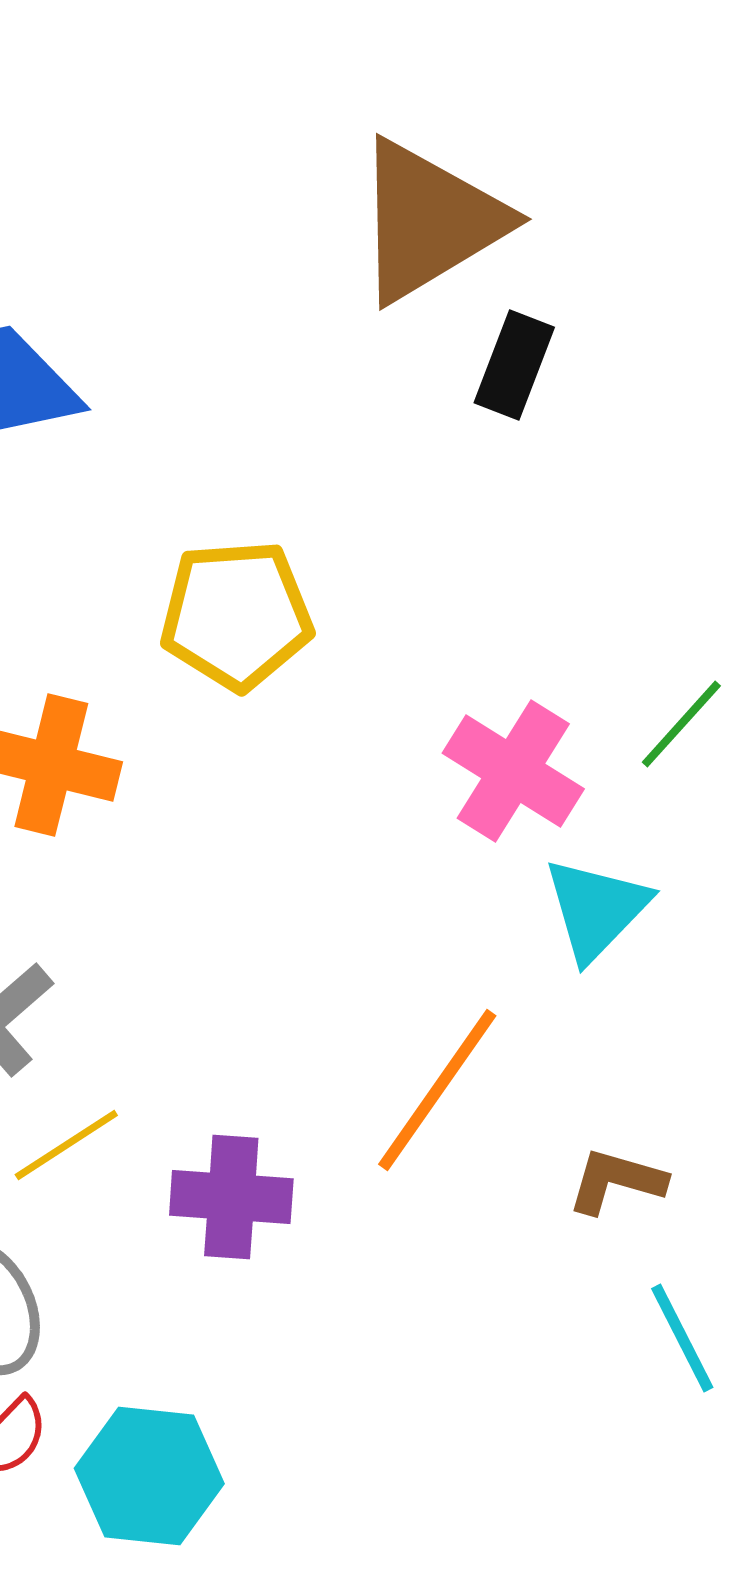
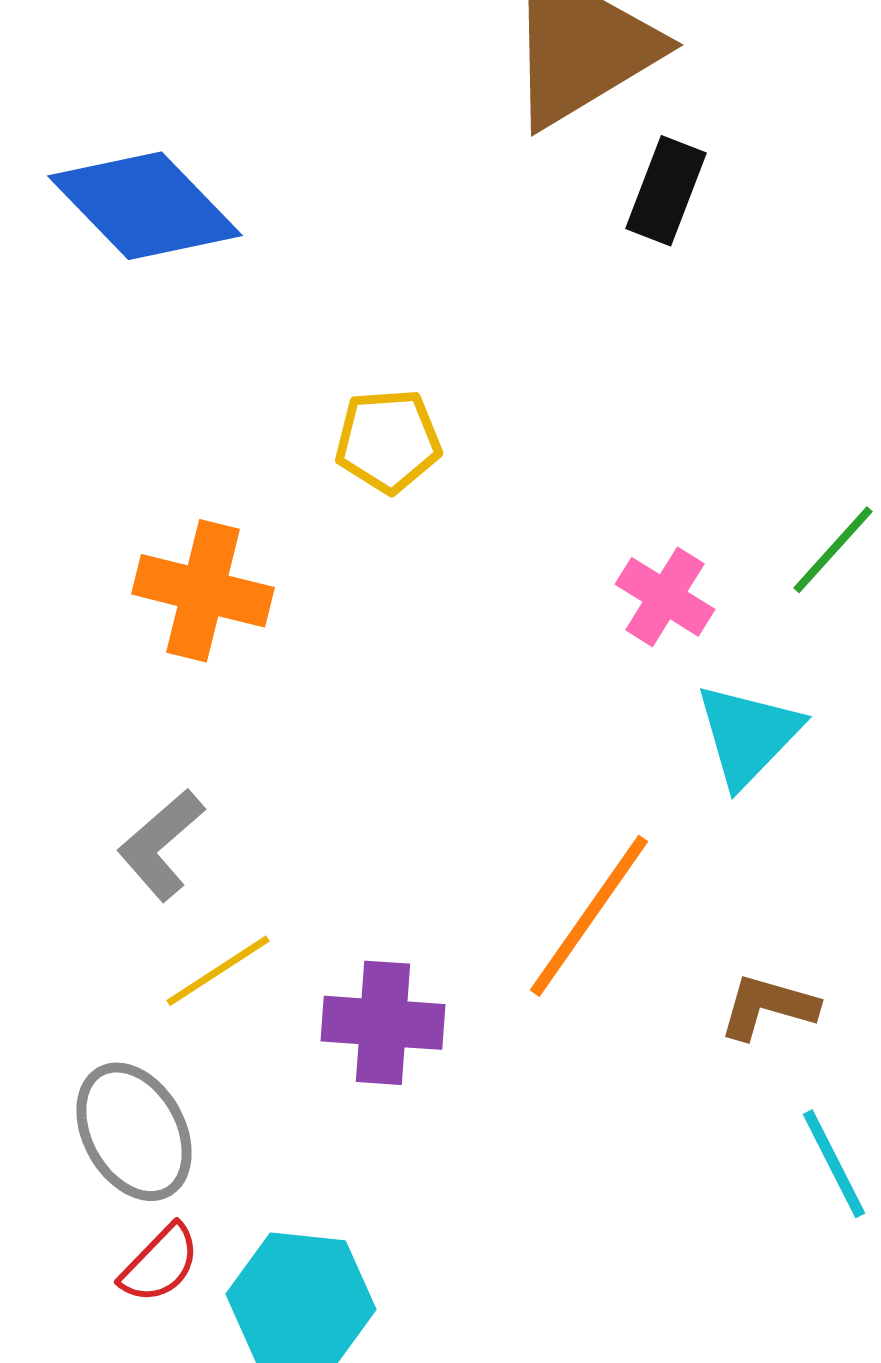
yellow pentagon: (236, 615) -> (388, 441), size x0.7
pink cross: (513, 771) -> (665, 597), size x0.7

